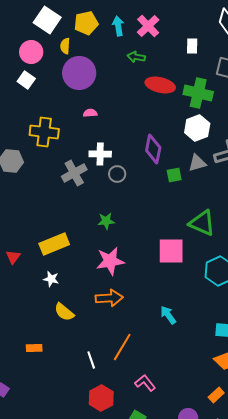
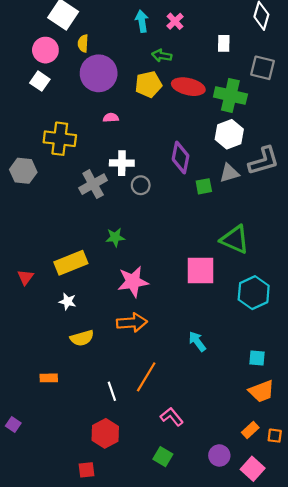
yellow pentagon: (86, 23) -> (148, 84), moved
pink cross: (148, 26) -> (175, 21), size x0.7
green star: (106, 221) -> (115, 237), moved
yellow semicircle: (64, 312) -> (82, 338), turned -55
red hexagon: (101, 398) -> (105, 433), moved

